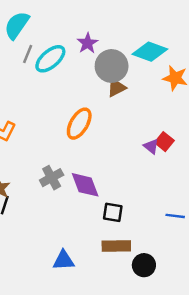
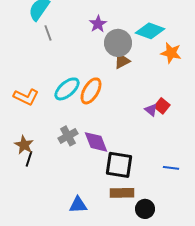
gray line: (28, 54) -> (48, 33), turned -42
cyan ellipse: (50, 59) -> (67, 89), moved
black square: (113, 212) -> (119, 165), size x1.6

